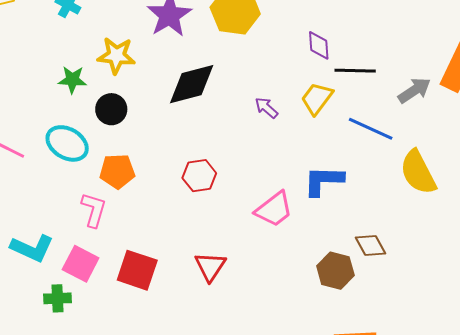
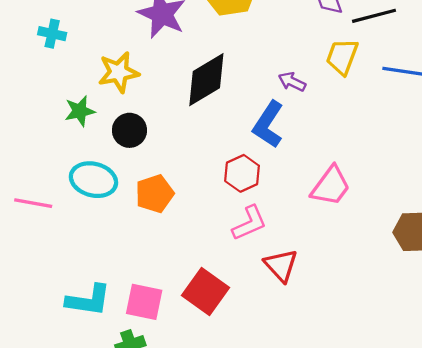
blue L-shape: (324, 181) -> (268, 125), moved, turned -42
pink L-shape: (94, 210) -> (249, 223), moved, turned 66
red square: (137, 270) -> (206, 292), turned 33

